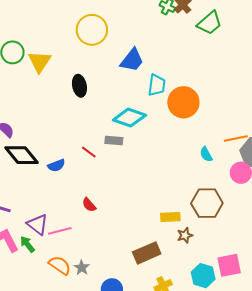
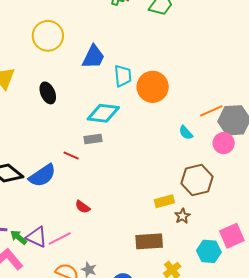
blue semicircle: (56, 165) -> (42, 176), size x1.6
green arrow: (27, 244) -> (19, 237), moved
brown rectangle: (147, 253) -> (149, 241), turned 32

